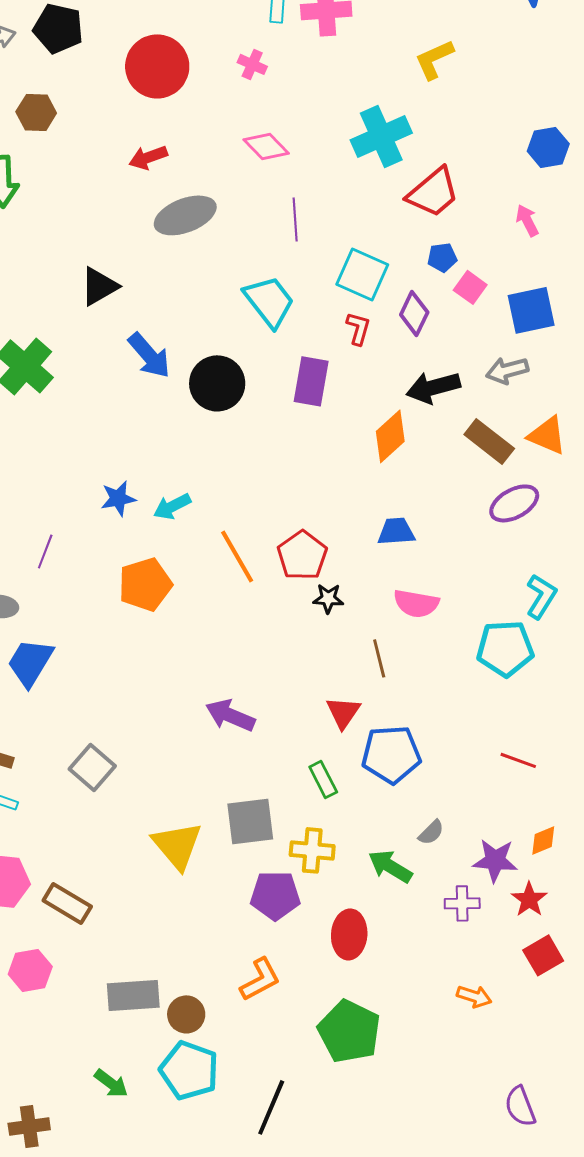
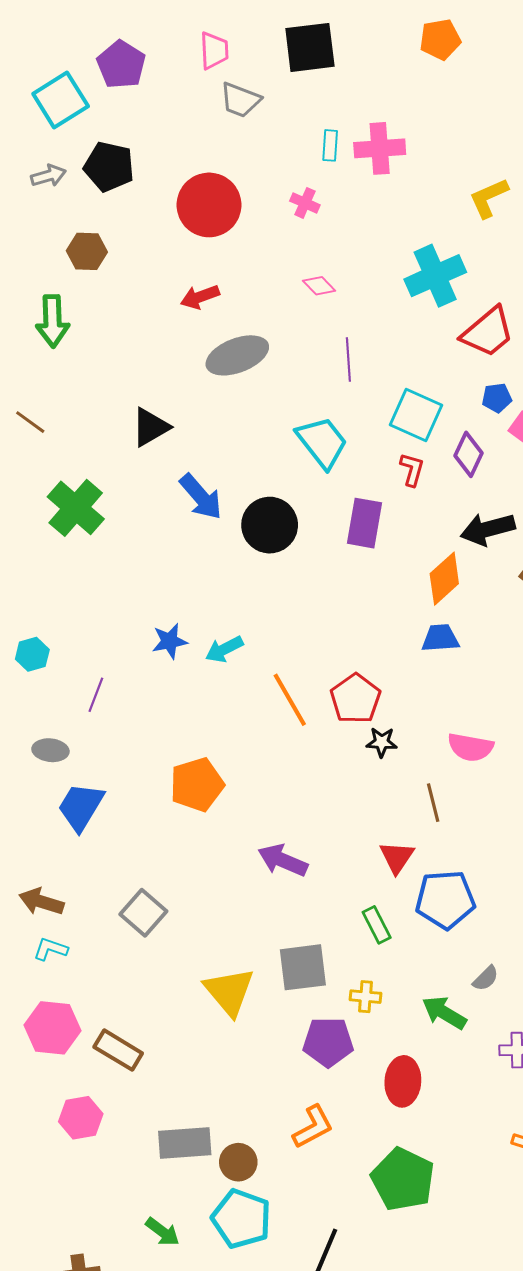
pink diamond: (266, 146) -> (319, 286), size x0.7
blue trapezoid: (396, 531) -> (440, 638), moved
orange pentagon: (145, 584) -> (197, 785), moved
yellow cross: (312, 850) -> (366, 997), size x0.7

